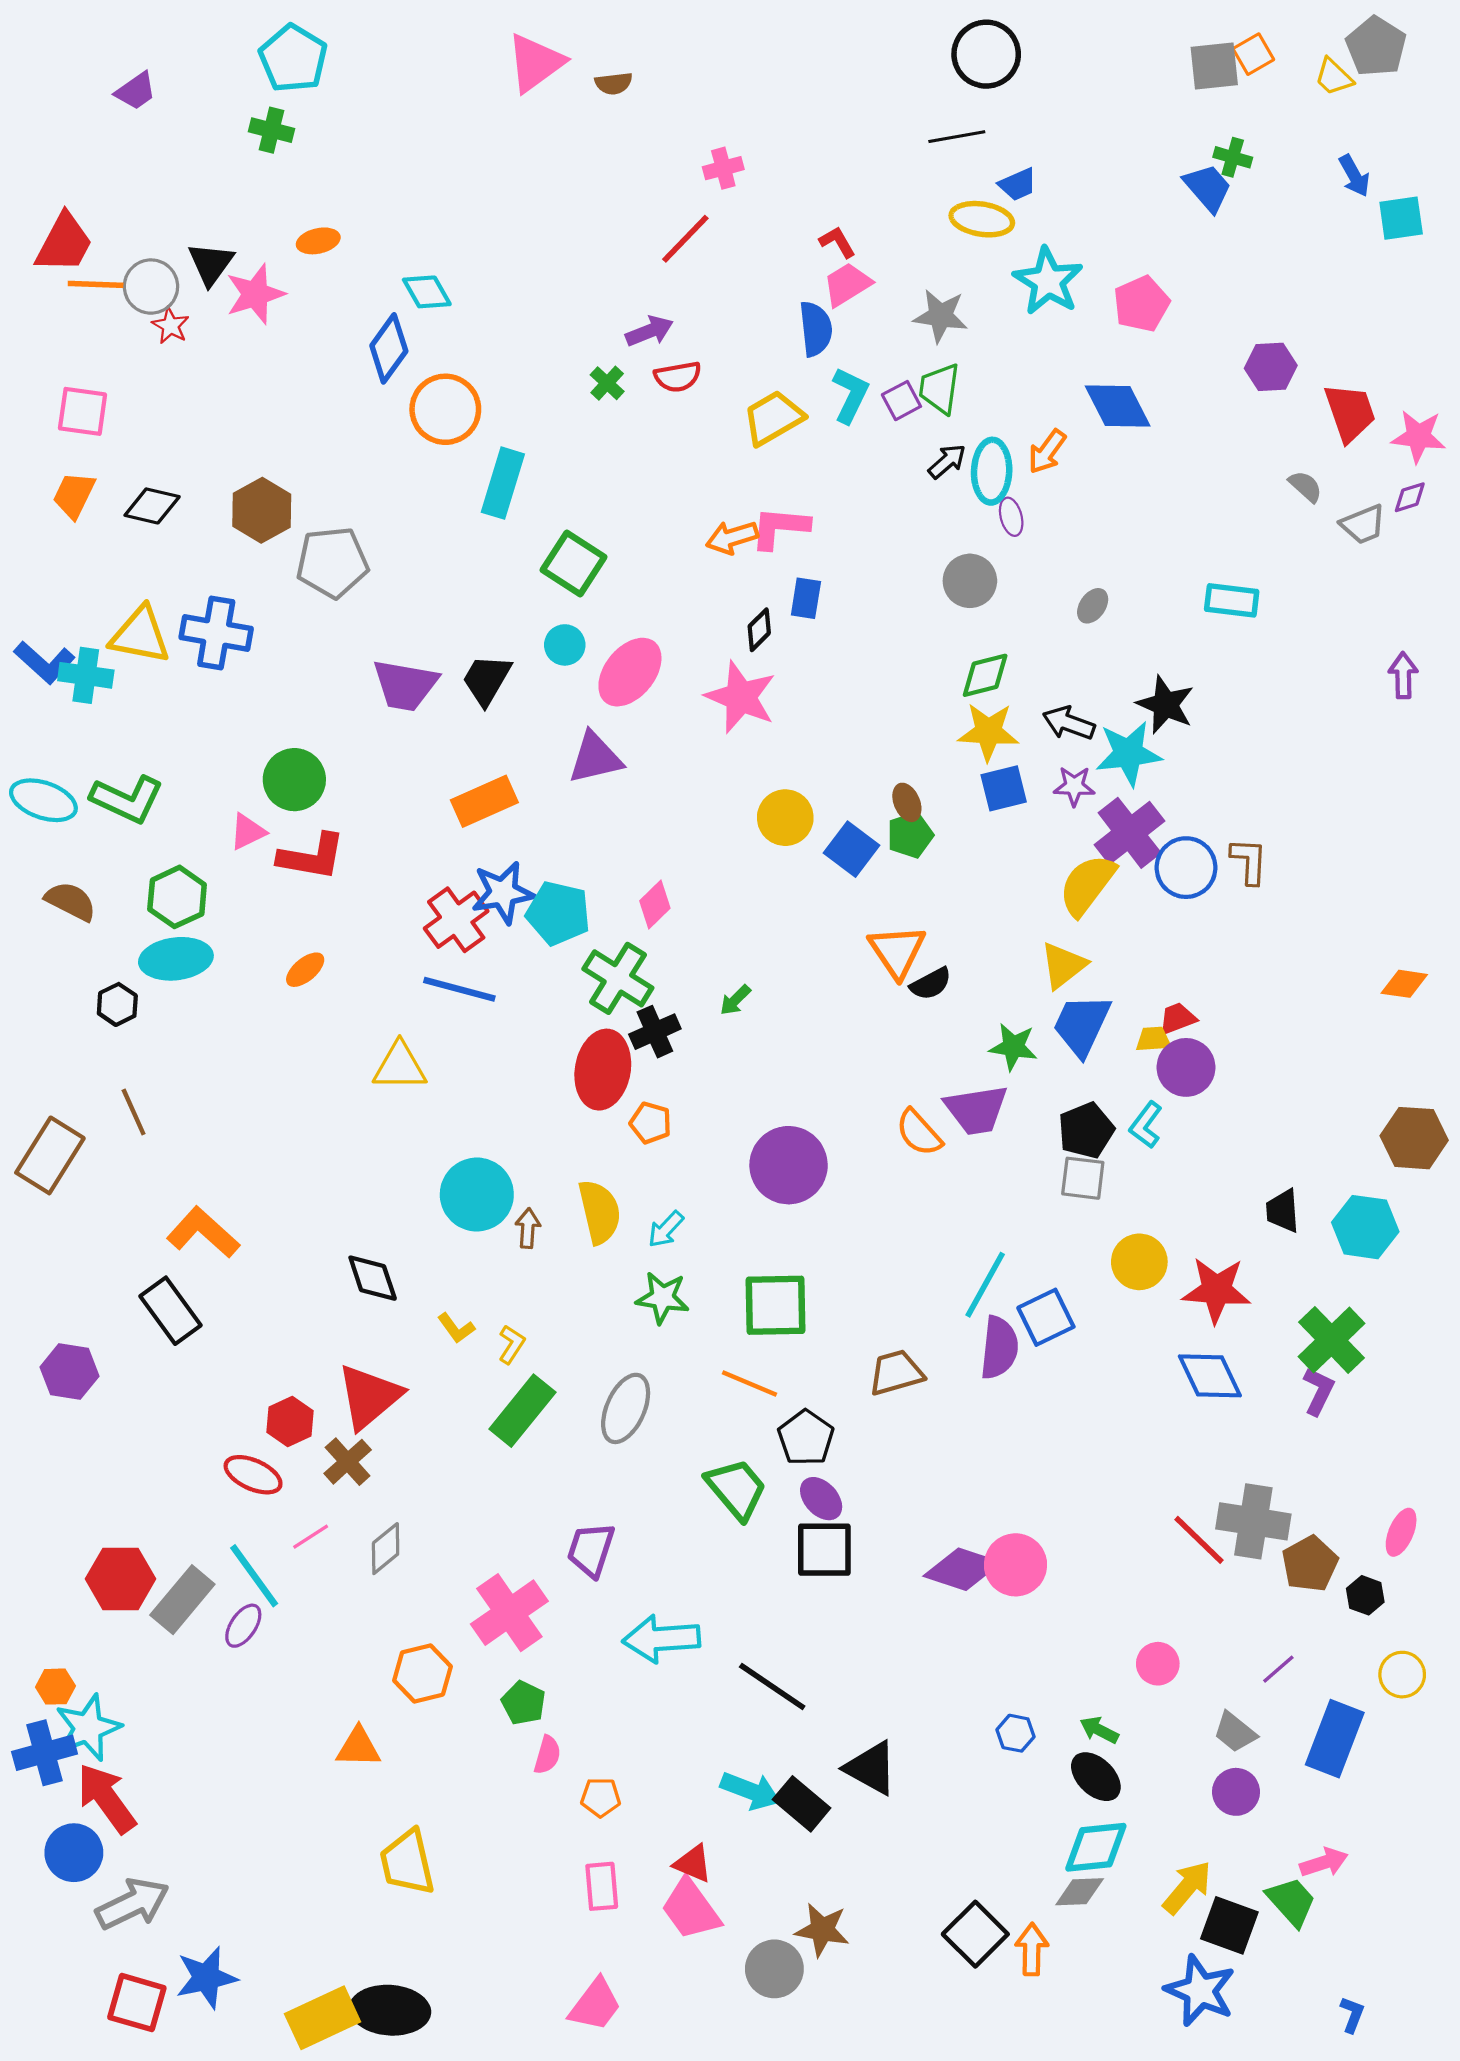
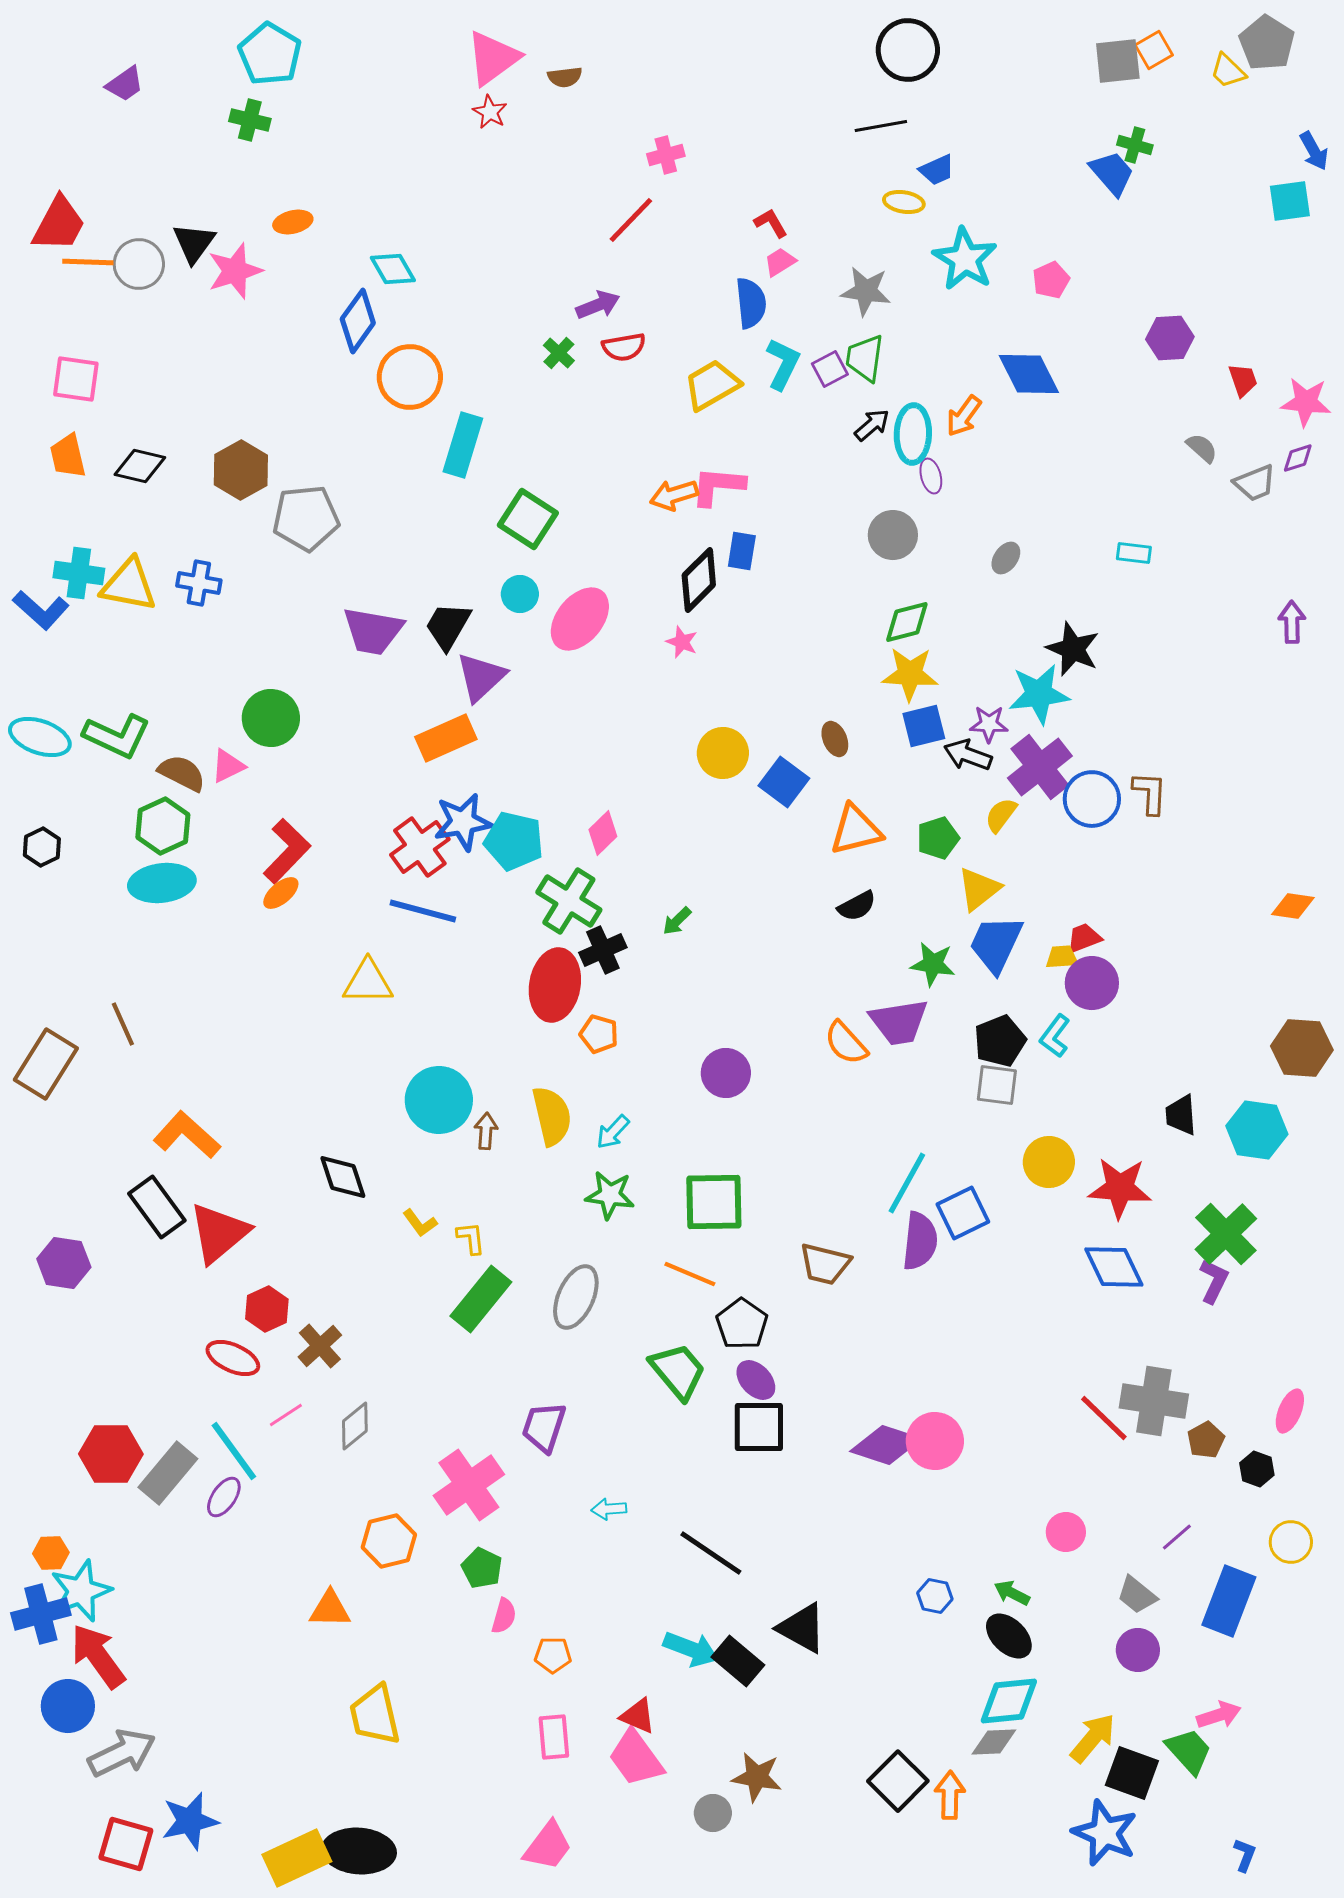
blue arrow: (1354, 176) -> (1314, 151), moved
yellow ellipse: (982, 219) -> (904, 202), size x0.7
pink trapezoid: (847, 284) -> (780, 262), size x0.7
pink pentagon: (1141, 304) -> (1051, 280), size x0.7
red star: (171, 326) -> (490, 112), moved
red trapezoid: (1350, 413) -> (1243, 380), size x0.6
orange trapezoid: (74, 495) -> (68, 456), turned -39
cyan rectangle: (1232, 600) -> (1134, 553), size x0.7
black diamond: (759, 630) -> (699, 580), size x1.6
blue cross: (216, 633) -> (199, 583), size x0.7
cyan cross: (86, 675) -> (79, 573), moved
pink star: (741, 697) -> (682, 642), size x0.5
black arrow: (1069, 723) -> (968, 755), moved
purple triangle: (595, 758) -> (481, 677), moved, turned -30
green pentagon: (910, 835) -> (938, 838), moved
red L-shape: (312, 857) -> (287, 851), moved, turned -56
yellow semicircle: (1087, 885) -> (1001, 815), size x0.6
brown semicircle: (71, 901) -> (182, 773), moved
orange triangle: (897, 951) -> (856, 830), moved, turned 50
black hexagon: (117, 1004) -> (42, 847), moved
purple circle: (789, 1165) -> (726, 1073), size x0.7
yellow L-shape: (512, 1344) -> (471, 1238), turned -39
brown trapezoid: (896, 1373) -> (825, 1264), turned -150
red triangle: (369, 1397) -> (219, 1233), moved
brown pentagon: (1310, 1564) -> (1206, 1440), size x0.7
cyan arrow: (661, 1639) -> (609, 1509), size x0.5
gray circle: (774, 1969) -> (713, 1813), size x0.7

